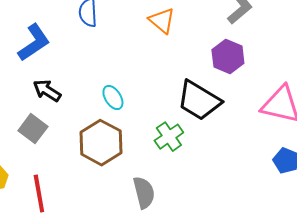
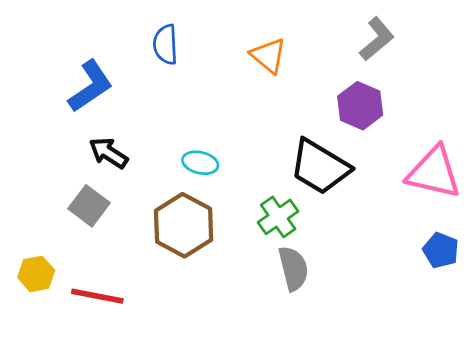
cyan ellipse: (113, 98) -> (200, 163), turned -45
gray semicircle: (144, 193) -> (293, 268), moved
red line: (39, 194) -> (97, 296), turned -69

